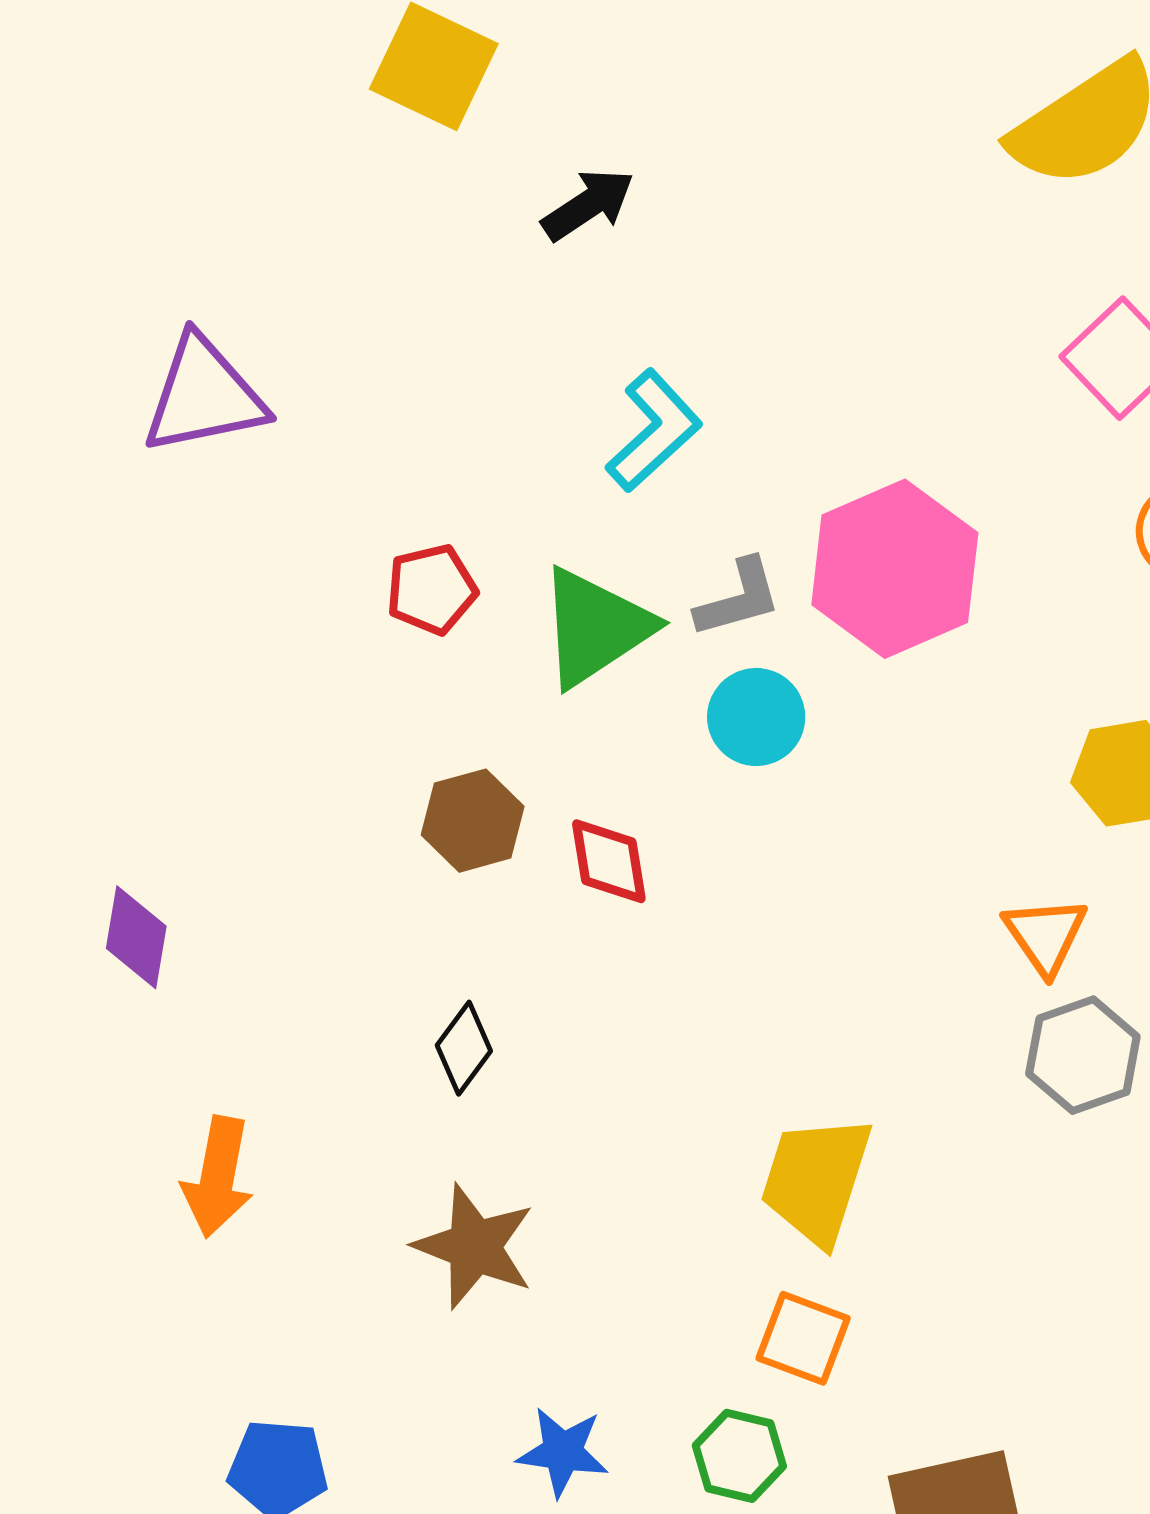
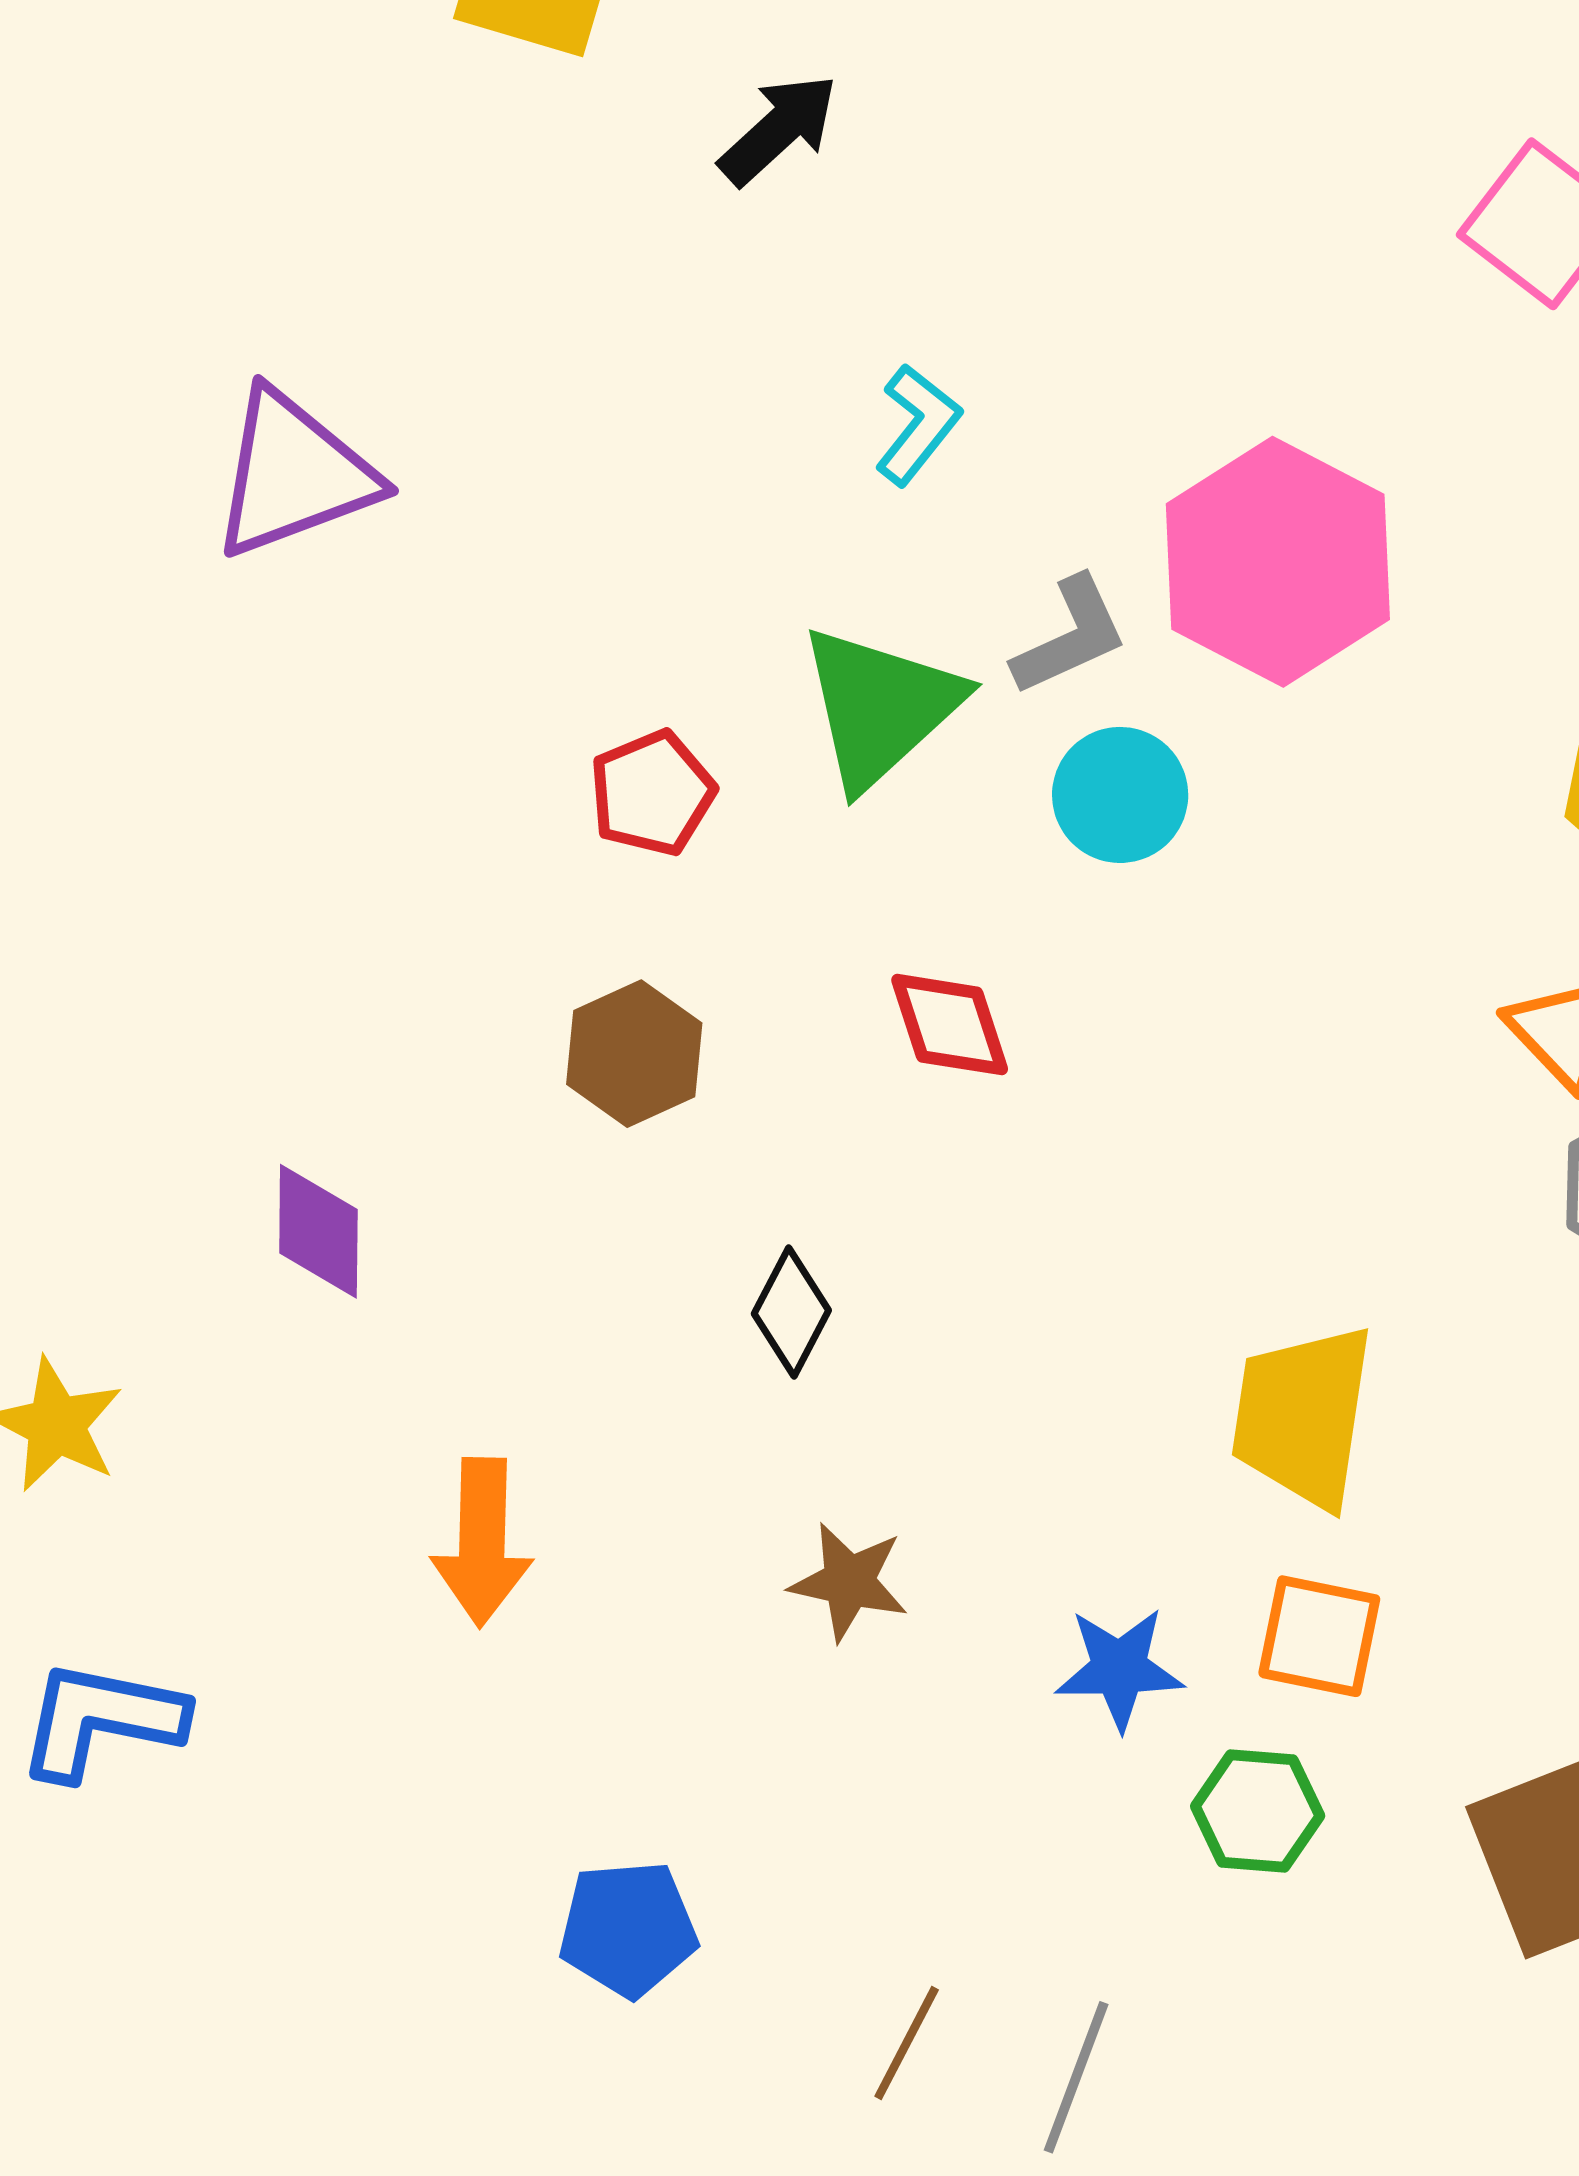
cyan L-shape: (654, 431) -> (918, 425), size x0.7
red pentagon: (432, 589) -> (652, 793), moved
brown hexagon: (473, 821) -> (634, 1054), moved
brown star: (474, 1247) -> (849, 1582), size x0.7
blue star: (563, 1452) -> (1119, 1668), moved

